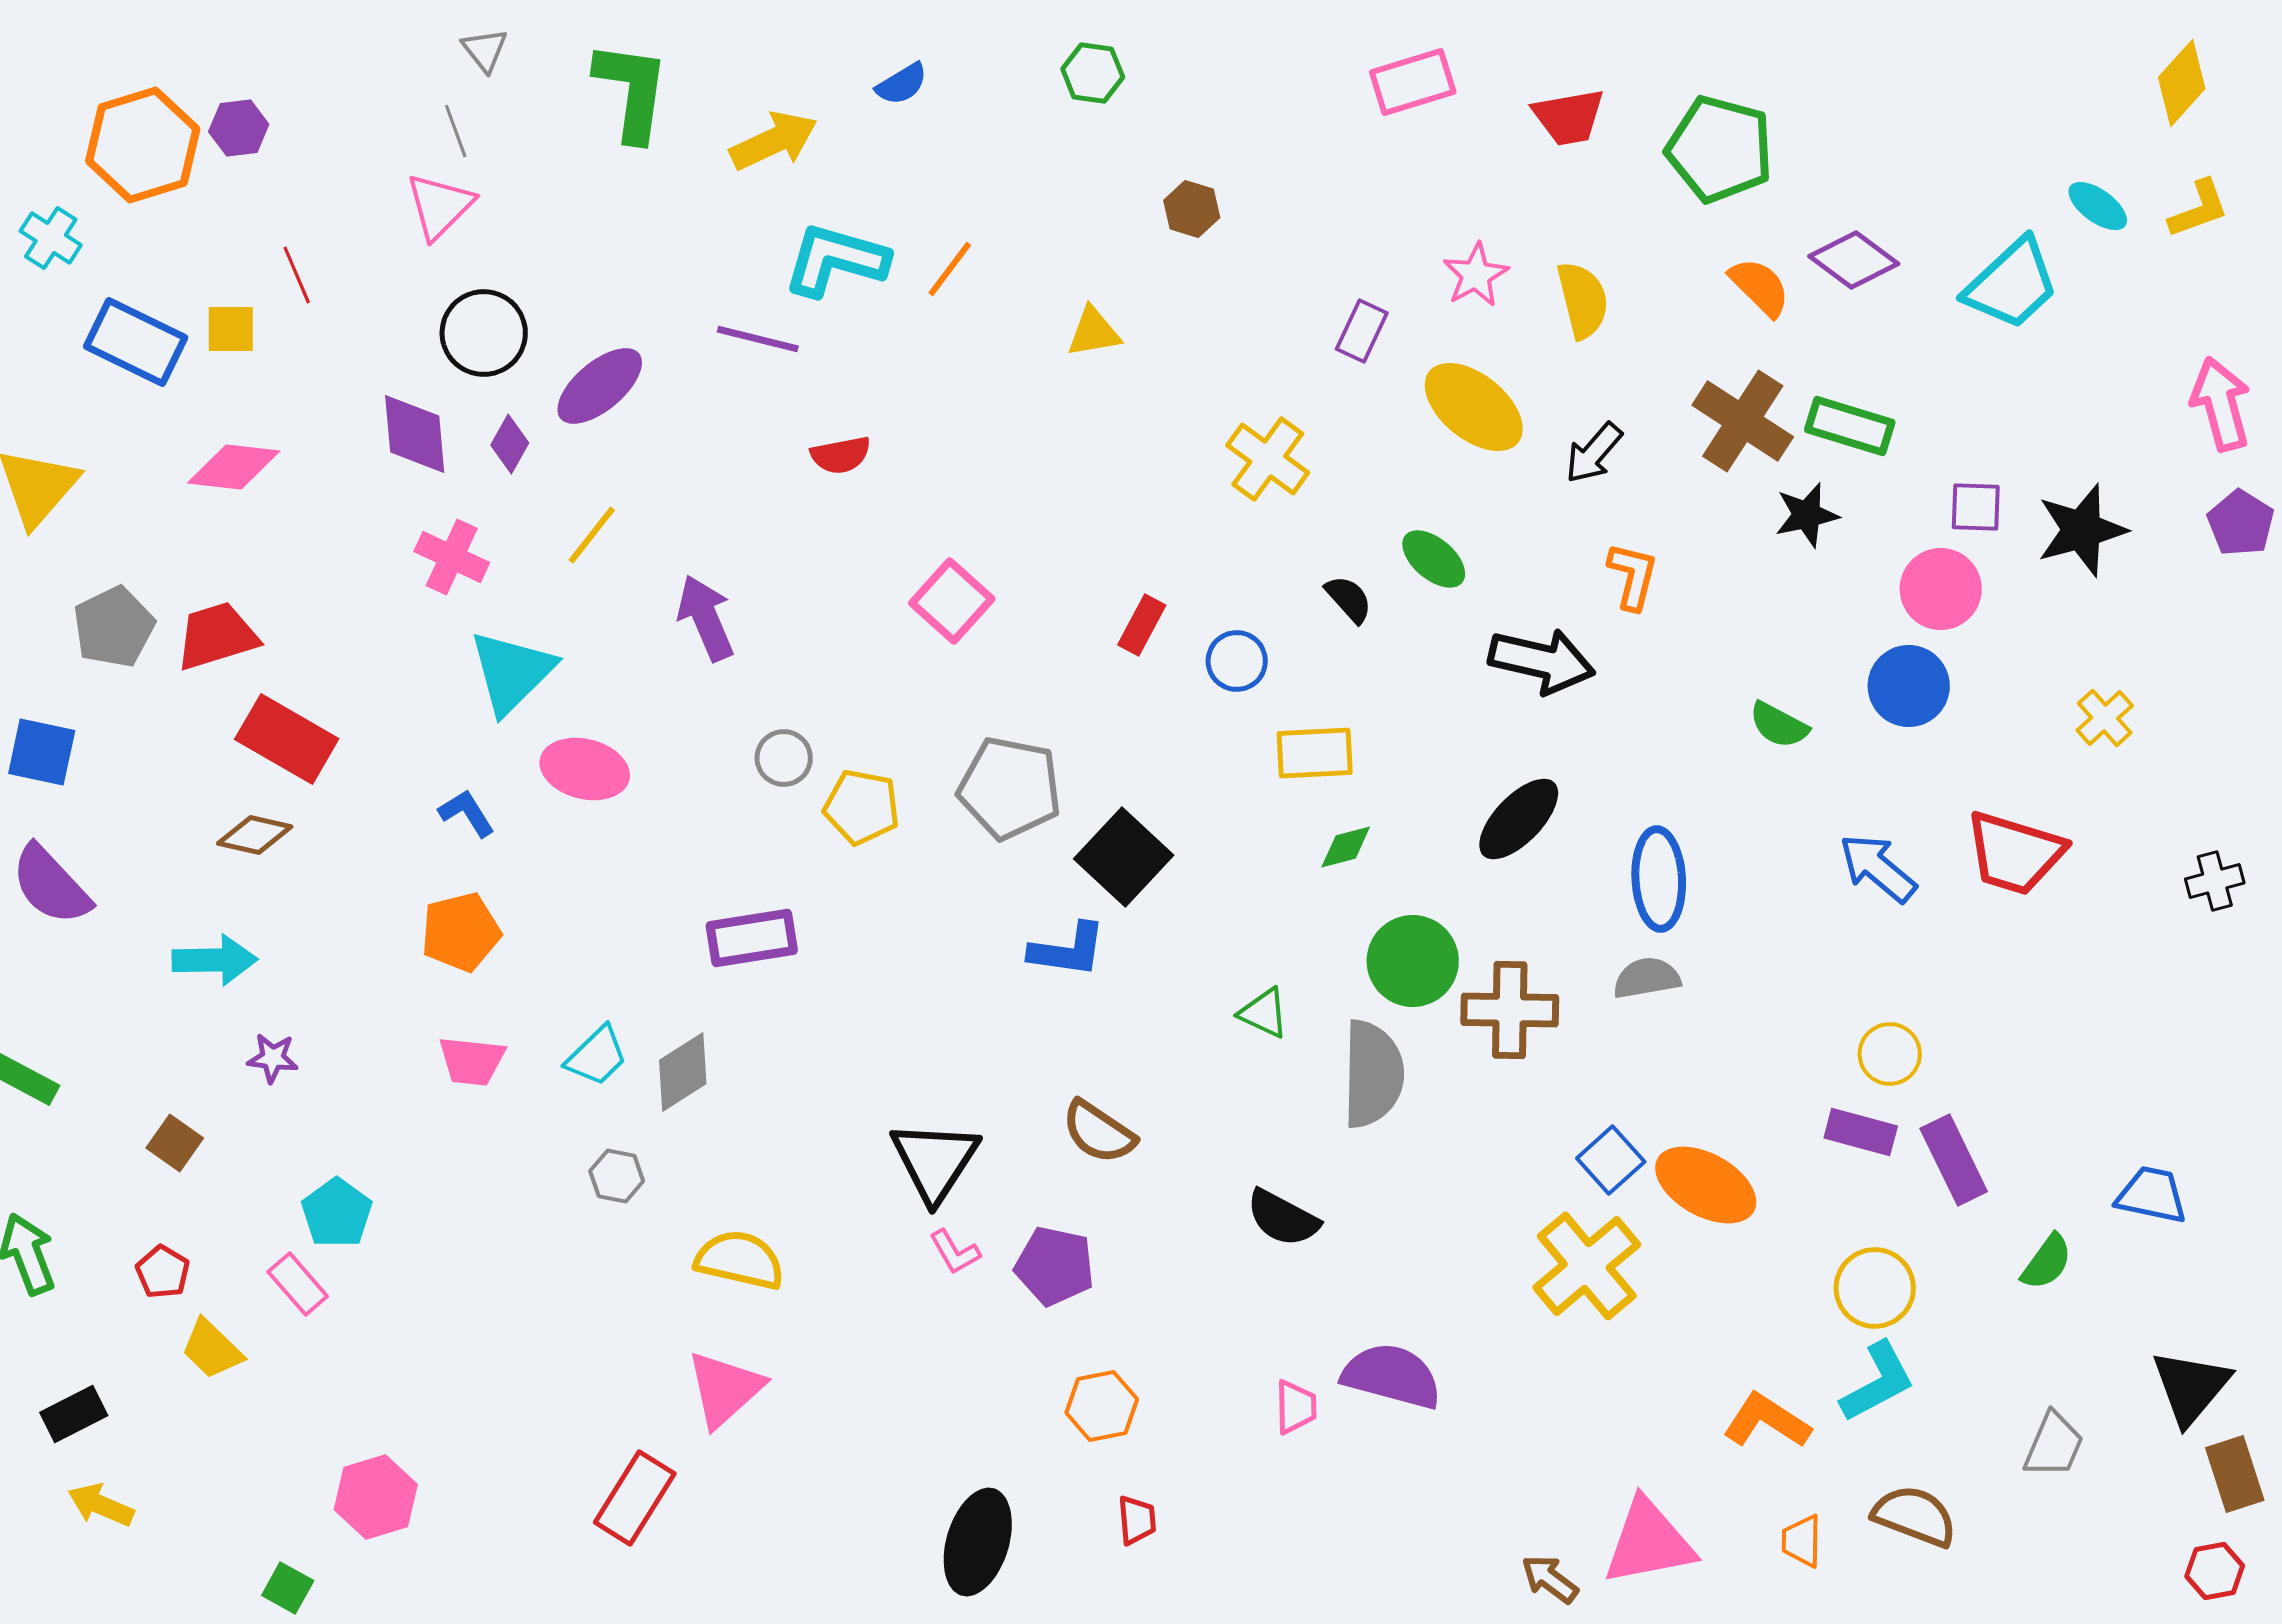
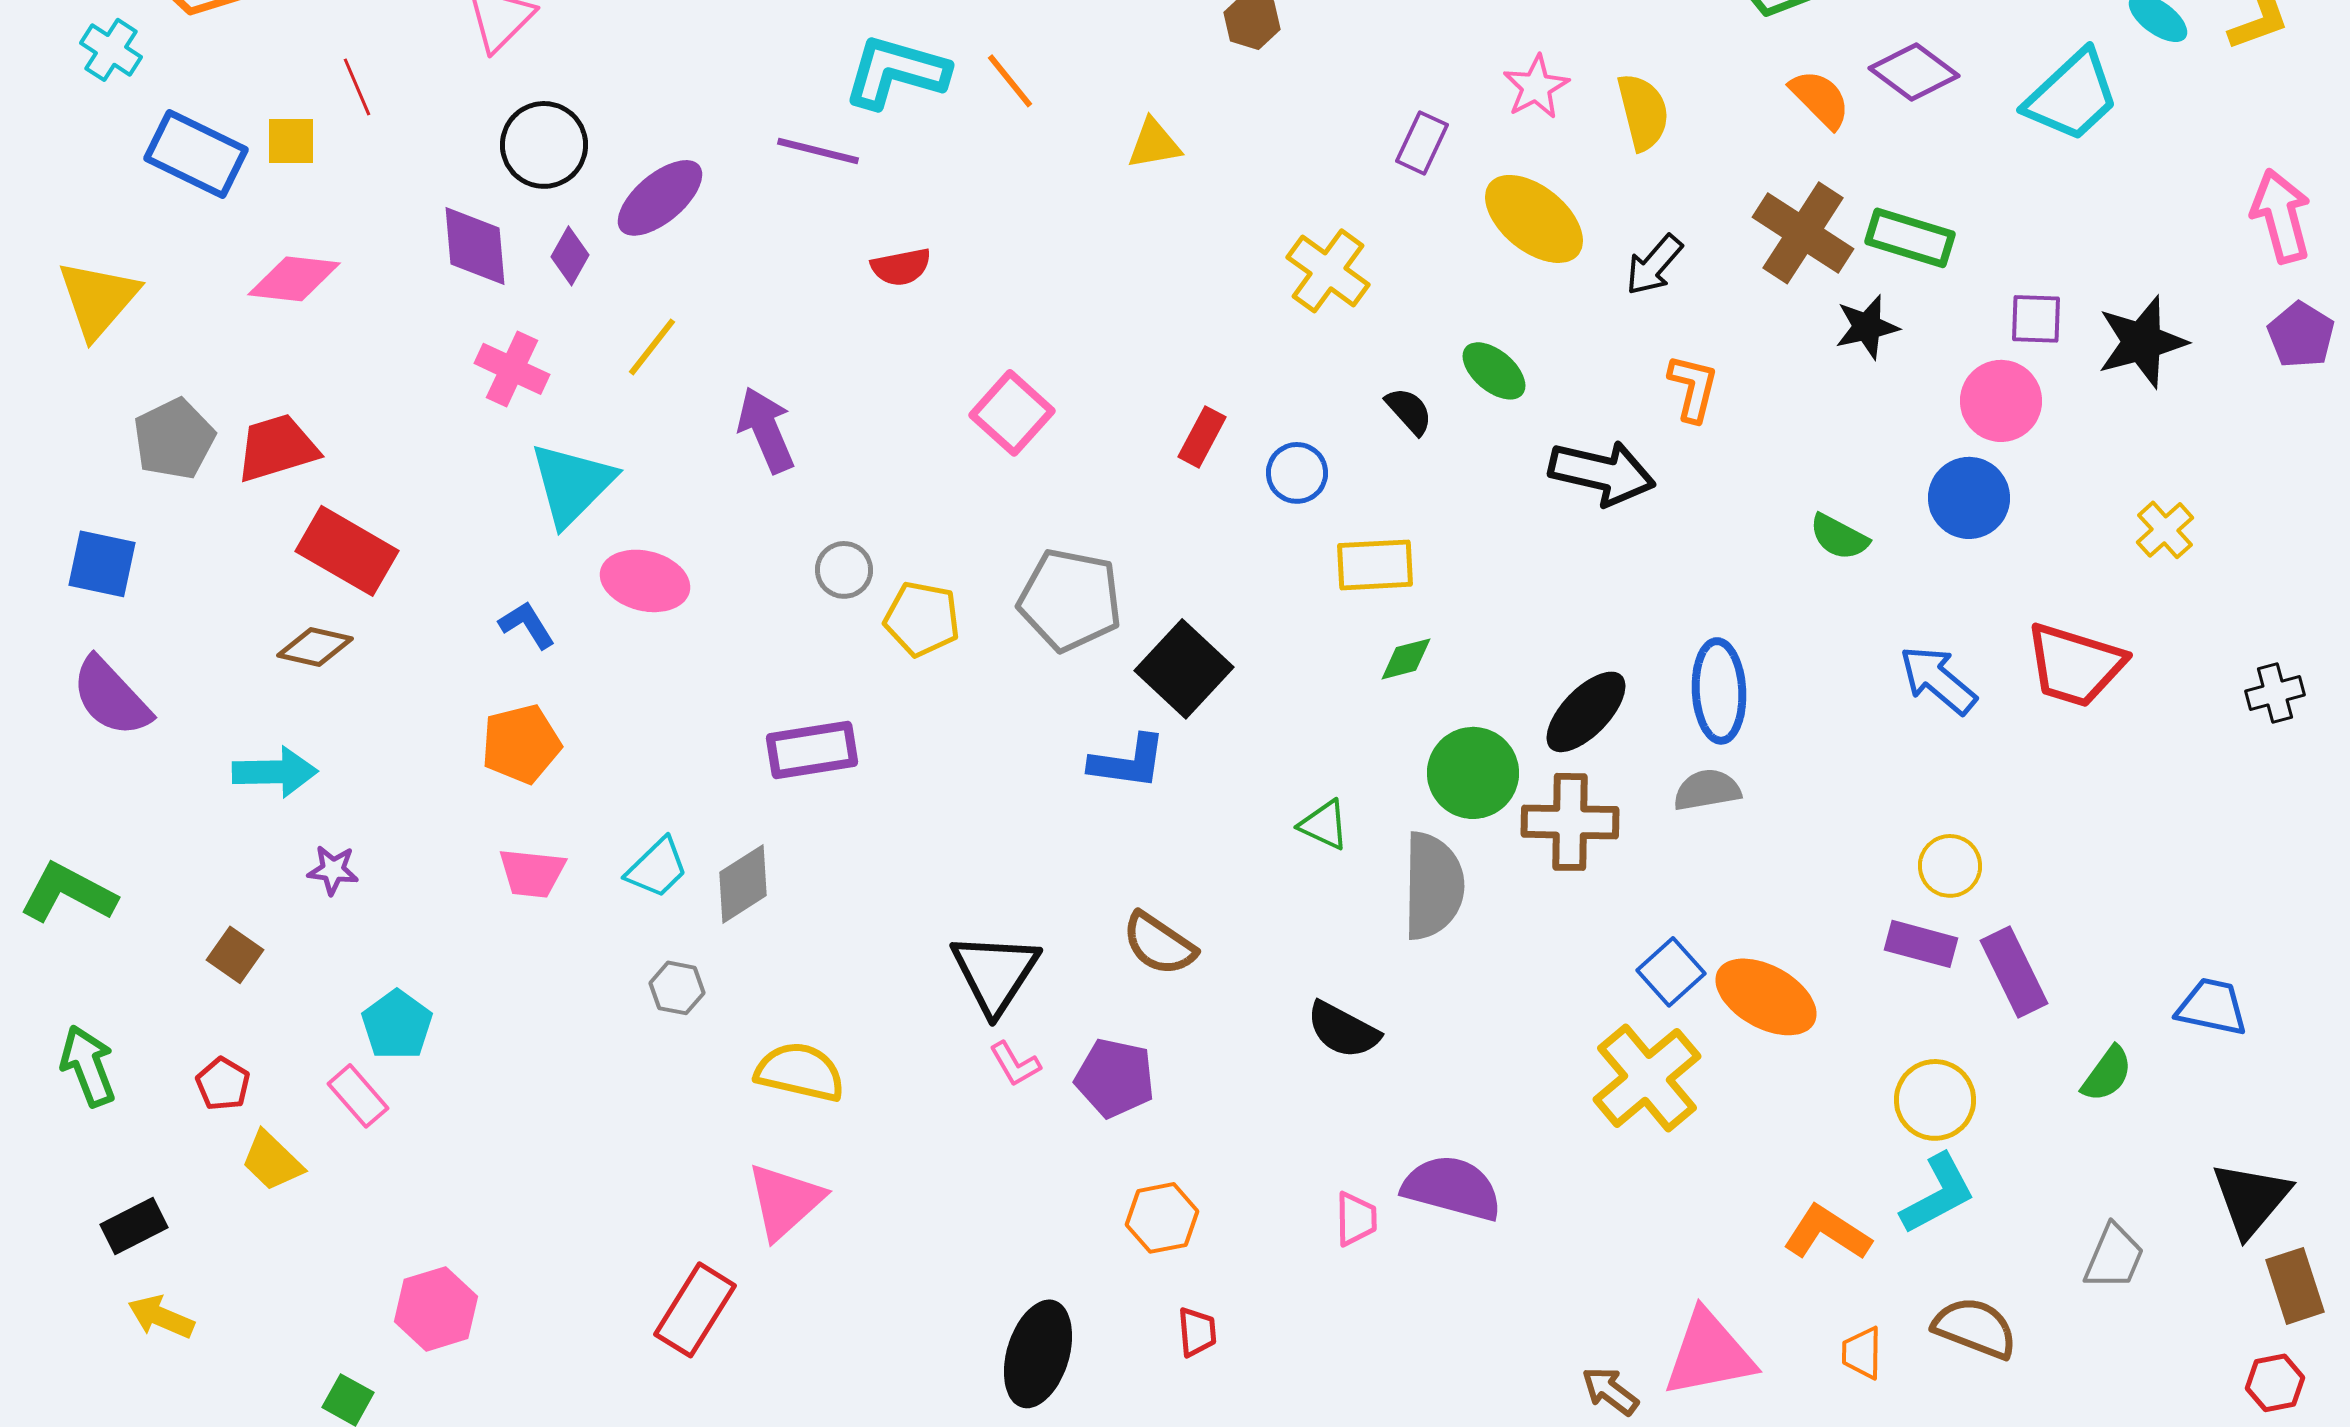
orange line: (950, 269) -> (1010, 81), turned -76
black ellipse: (1519, 819) -> (1586, 712), moved

